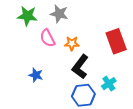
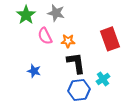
green star: (27, 16) -> (26, 15), turned 30
black L-shape: (80, 67) -> (76, 63), turned 135

